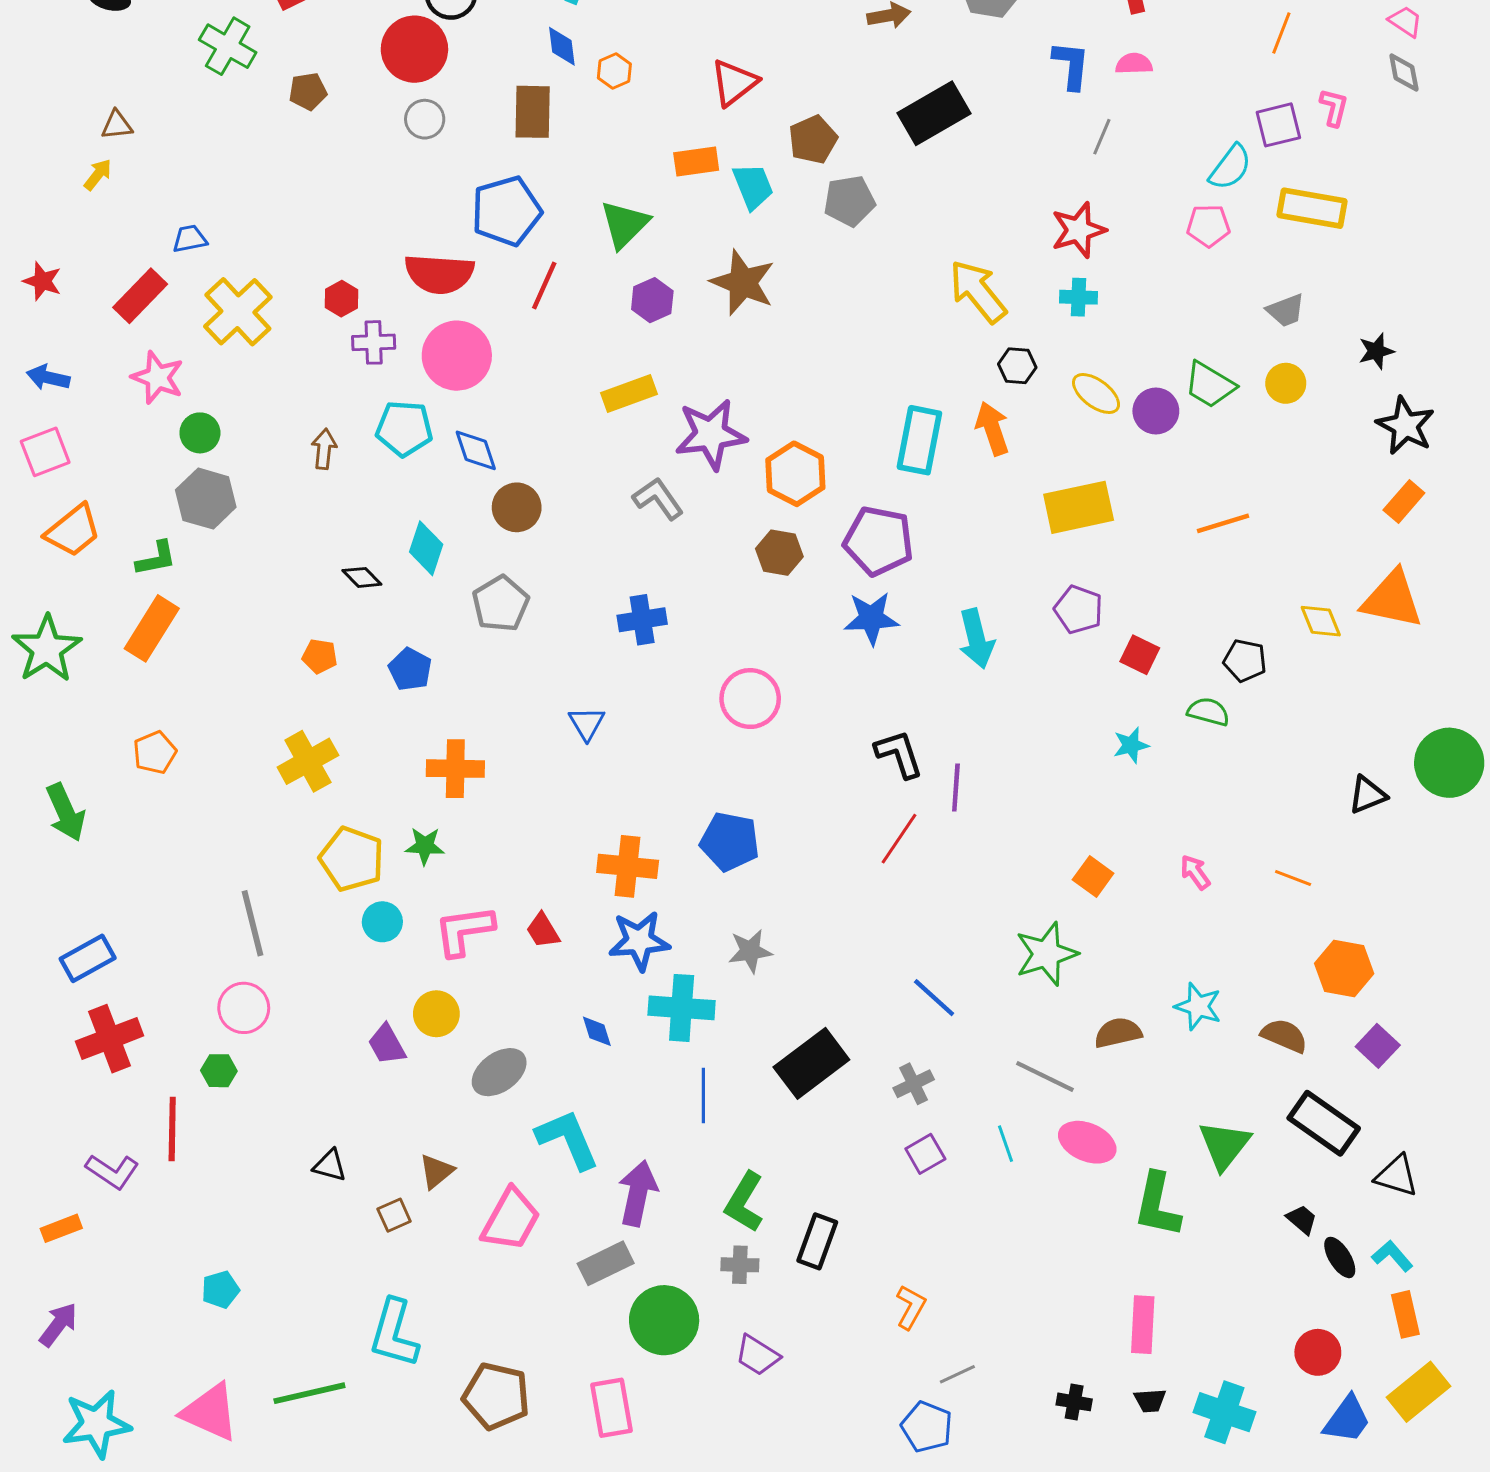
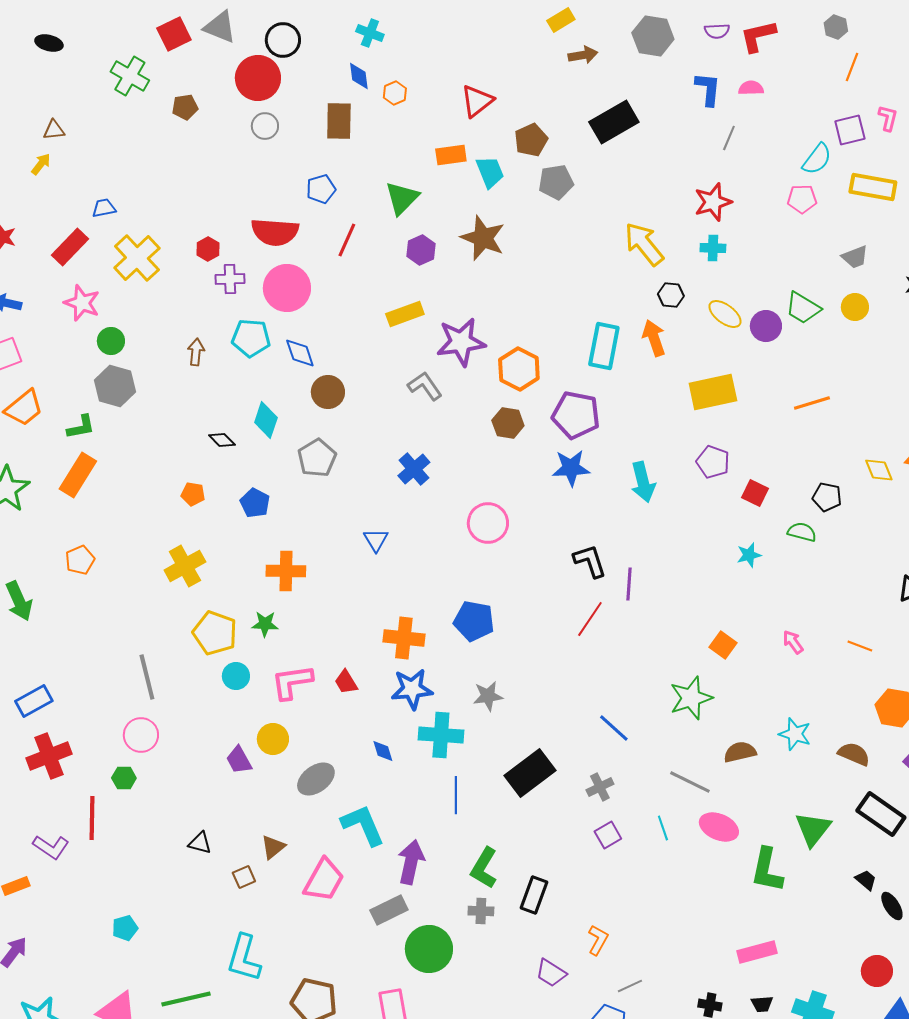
blue pentagon: (506, 211) -> (321, 189), size x0.6
blue cross: (642, 620) -> (414, 469), turned -32
pink rectangle: (1143, 1325) -> (757, 952), turned 72
purple trapezoid: (757, 1355) -> (551, 973), moved

